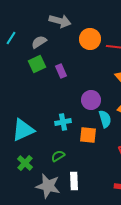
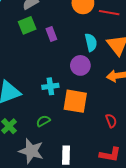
cyan semicircle: (105, 119) -> (91, 42), moved
orange square: (88, 135) -> (75, 101), size x1.4
white rectangle: (74, 181) -> (66, 155), moved

